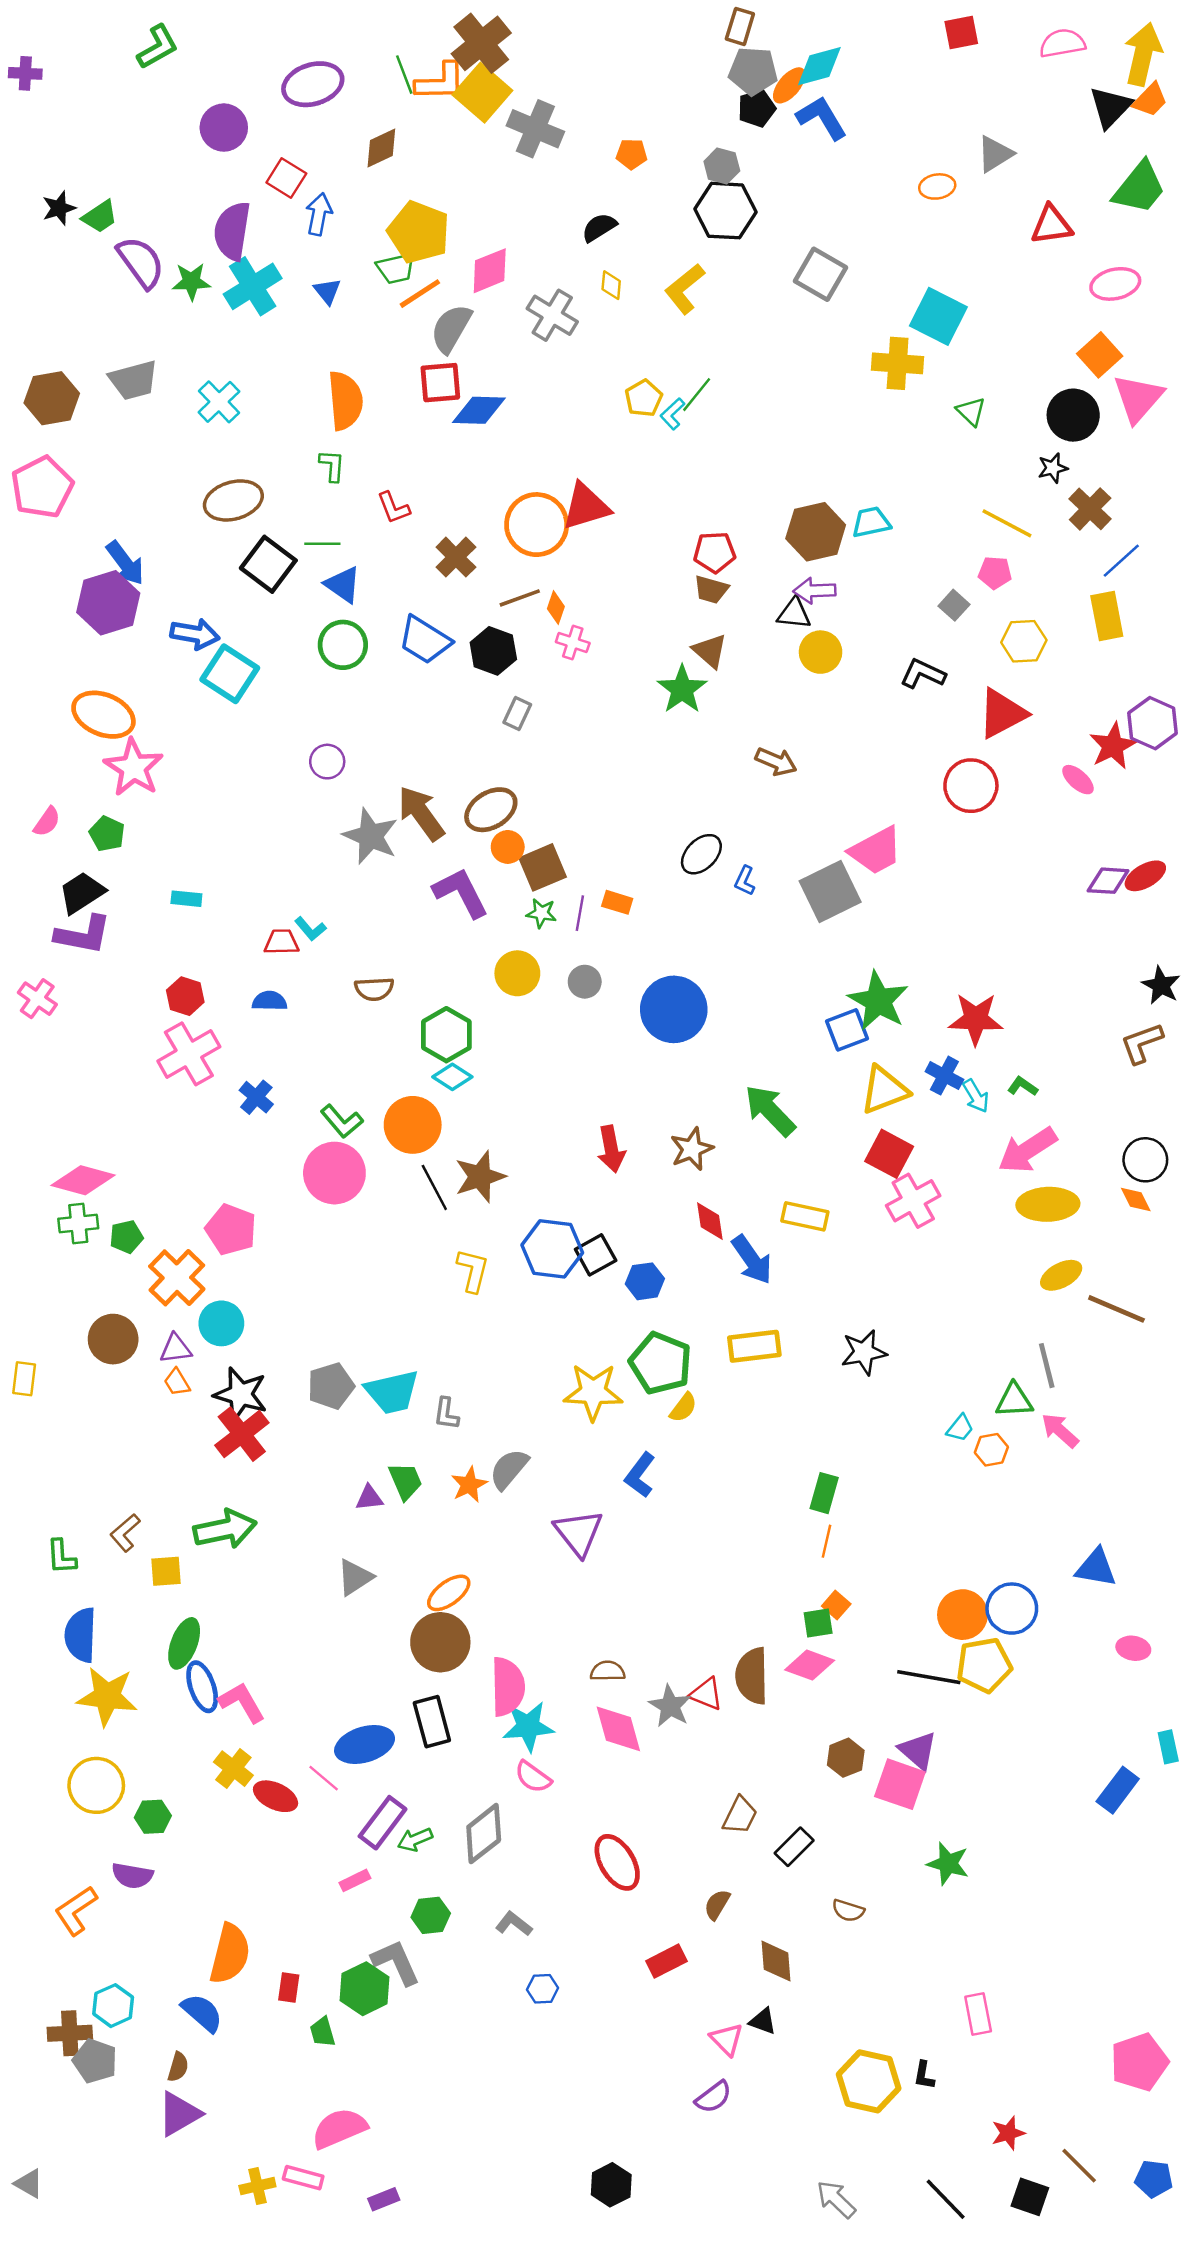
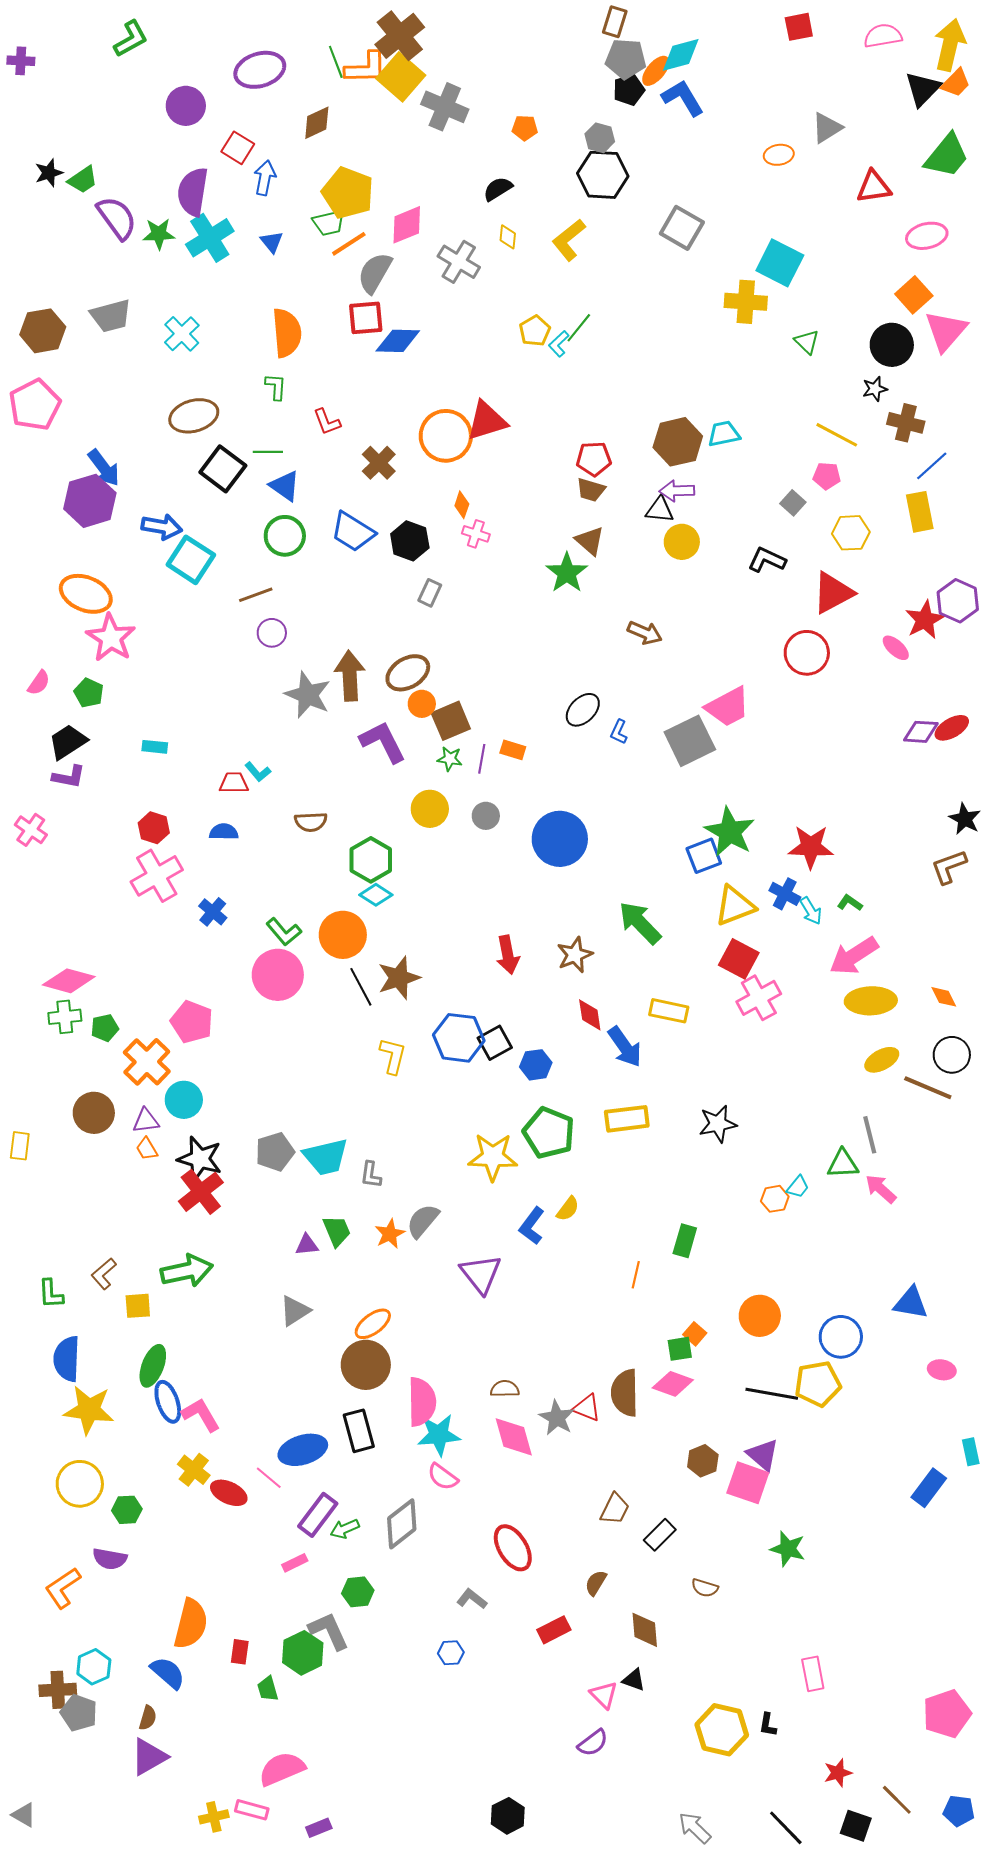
brown cross: (1090, 509) -> (906, 423), turned -30
brown line: (520, 598) -> (256, 595), moved
brown arrow: (421, 813) -> (350, 676), turned 33
purple L-shape: (83, 935) -> (69, 777), size x0.7
black circle: (1145, 1160) -> (952, 1055), moved
yellow semicircle: (683, 1408) -> (568, 1209), moved
orange hexagon: (991, 1450) -> (775, 1199), moved
orange line: (827, 1541) -> (636, 1275), moved
orange circle: (962, 1615) -> (760, 1316), moved
gray L-shape: (514, 1924) -> (472, 1599), moved

